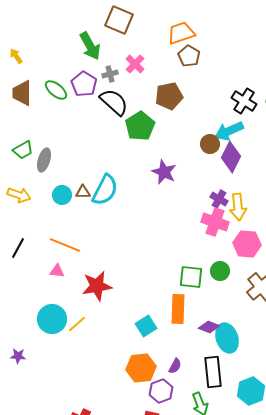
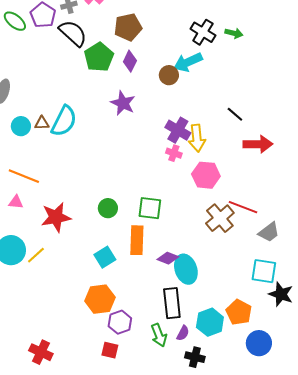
purple diamond: (231, 157) -> (130, 61), moved, size x0.7
purple cross: (219, 199) -> (178, 130), size x1.4
pink cross: (215, 222) -> (174, 153), size x0.6
green circle: (220, 271) -> (108, 208), moved
purple semicircle: (175, 366) -> (183, 333), moved

